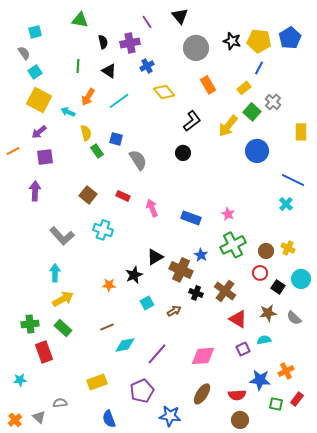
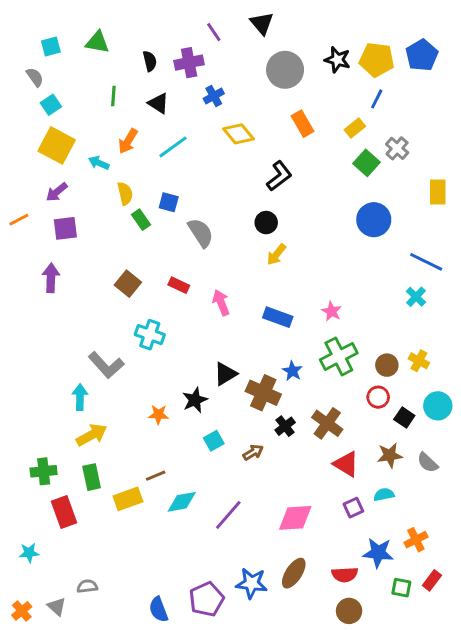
green triangle: (80, 20) -> (97, 42), moved
yellow arrow: (228, 126) -> (276, 255), moved, size x0.7
gray L-shape: (62, 236) -> (106, 365), moved
black cross: (196, 293) -> (285, 426), turned 32
green rectangle: (63, 328) -> (92, 477), turned 36
yellow rectangle: (97, 382) -> (128, 499), moved
purple pentagon: (142, 391) -> (206, 599), moved
blue star: (170, 416) -> (252, 583), moved

